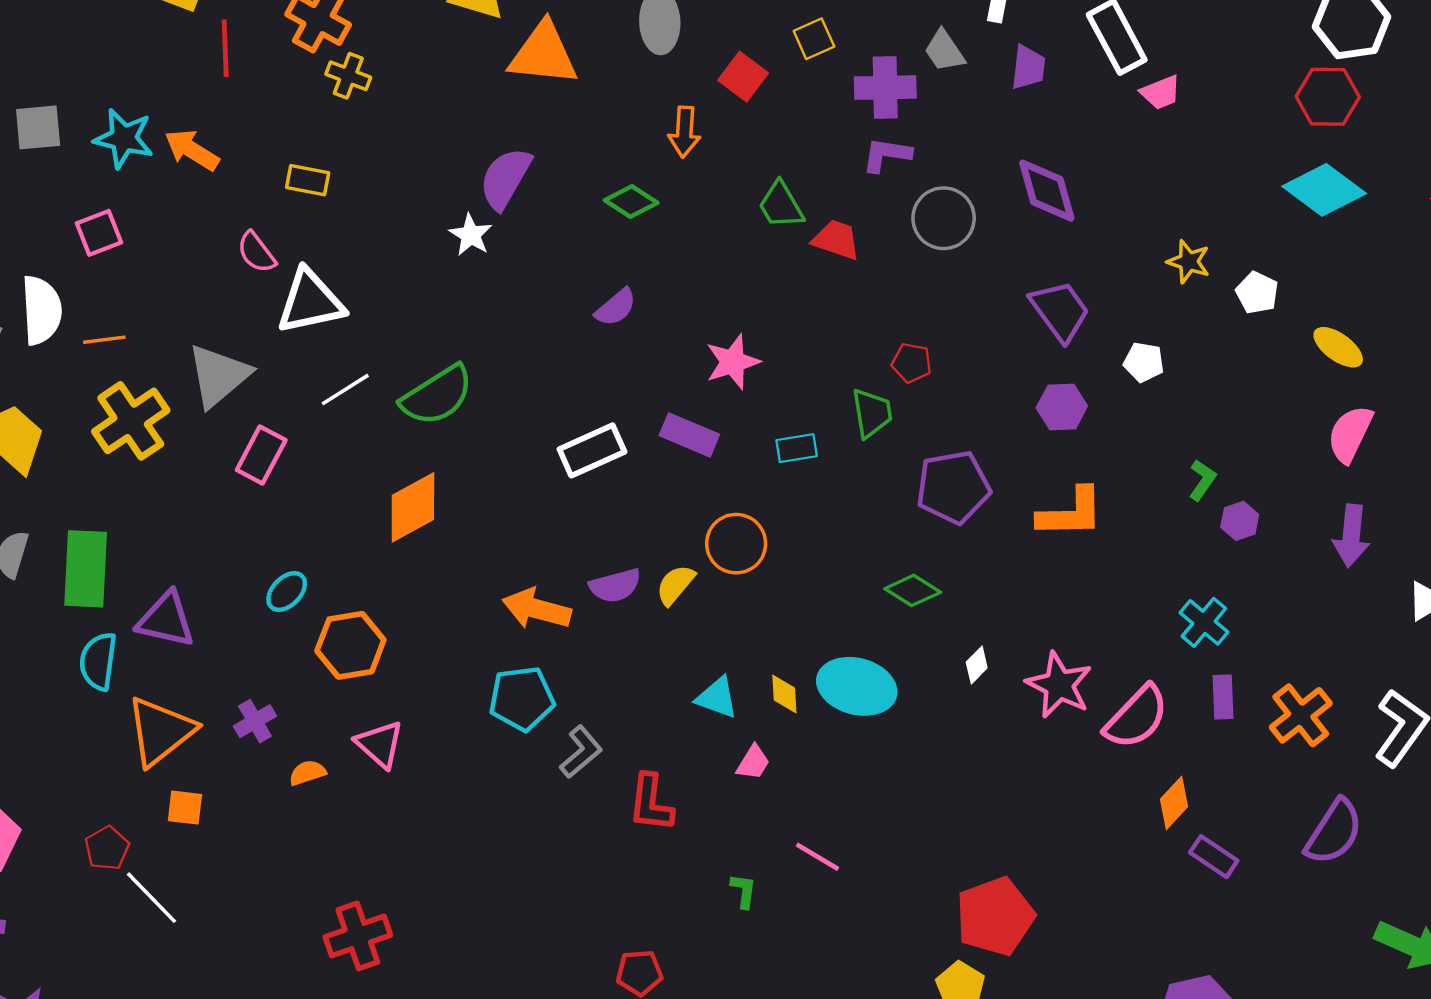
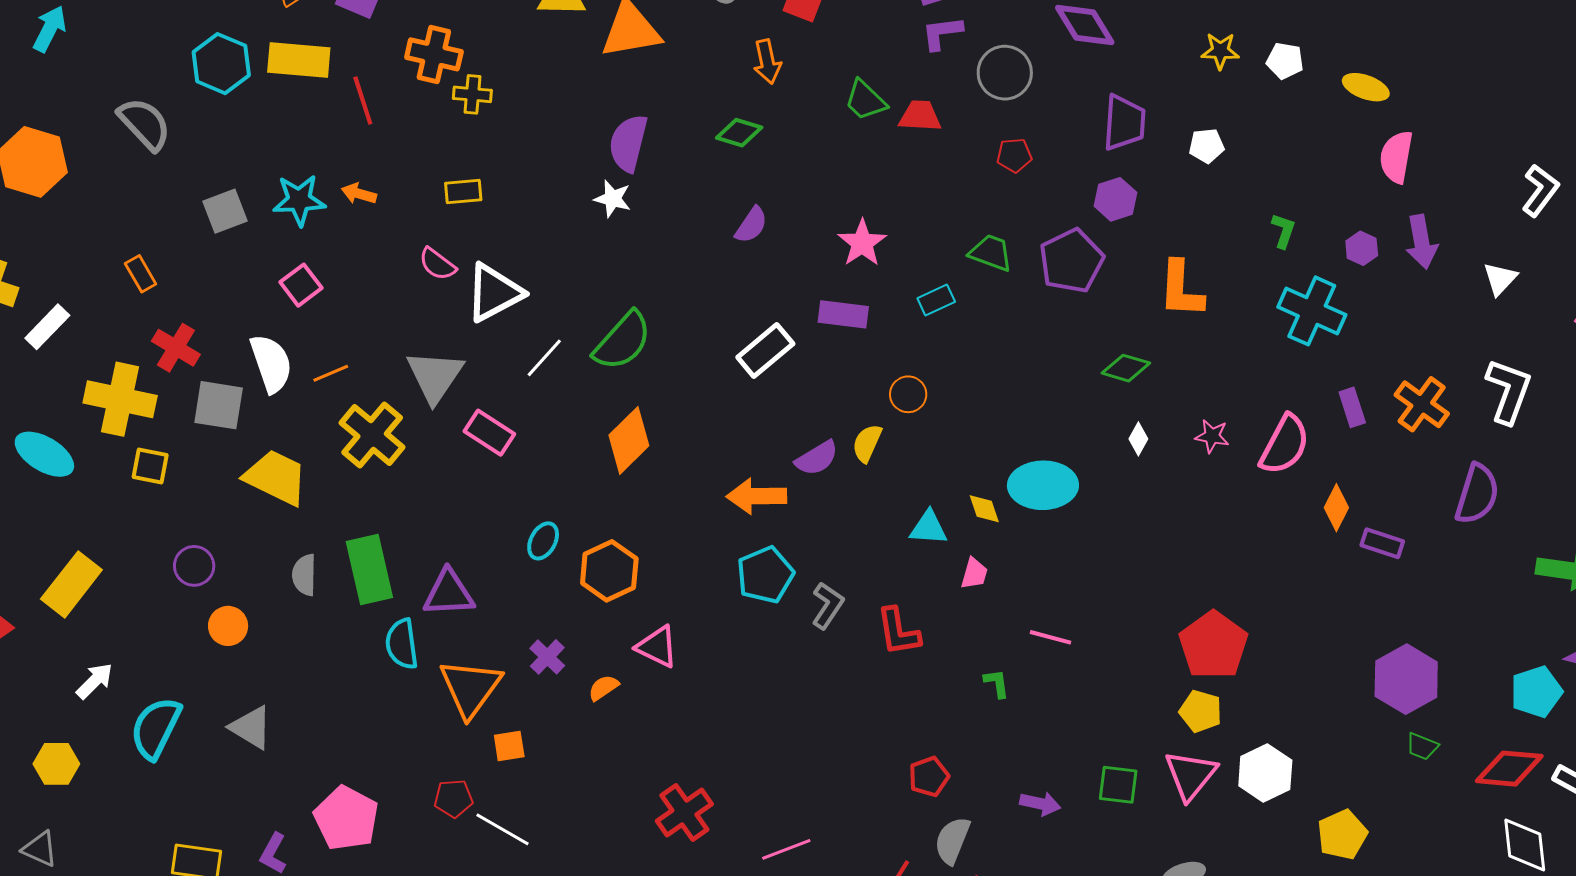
orange arrow: (192, 150) -> (359, 194), size x0.7
purple trapezoid: (1060, 311) -> (1124, 123), turned 56
red pentagon: (912, 363) -> (1014, 155), moved
purple hexagon: (1062, 407) -> (1115, 199), moved
green trapezoid: (872, 413) -> (991, 253), turned -45
pink rectangle: (261, 455) -> (489, 433), turned -69
purple pentagon: (953, 487) -> (1071, 261), moved
orange L-shape: (1071, 513) -> (1181, 289), turned 110
purple hexagon: (1240, 521) -> (1362, 248), moved
orange circle: (736, 544) -> (908, 394), size x0.7
green diamond: (913, 590) -> (1126, 368), moved
cyan cross: (1204, 622) -> (1312, 311), moved, size x1.5
pink star: (1059, 685) -> (1212, 436), size x0.6
red pentagon: (107, 848) -> (453, 798), turned -30

